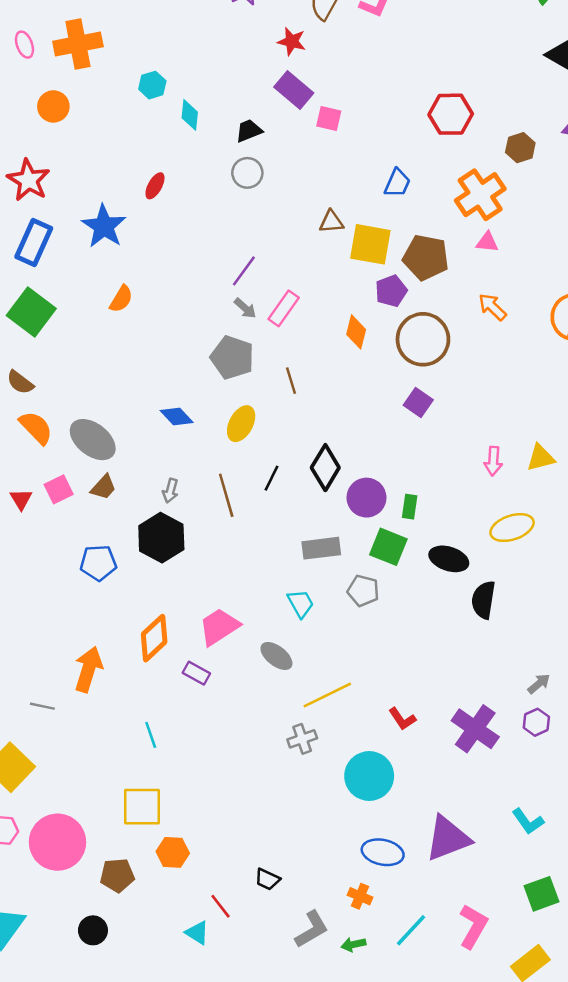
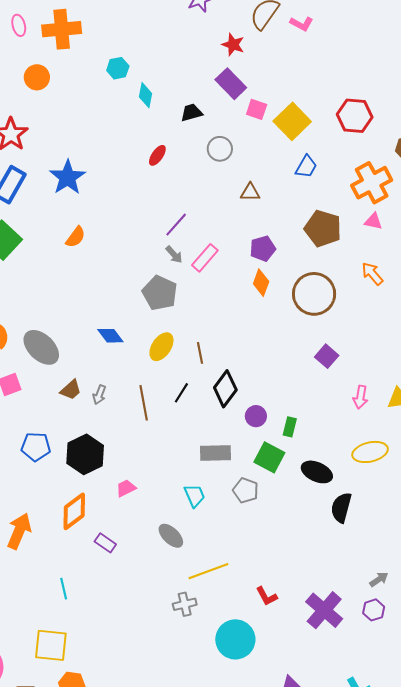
gray circle: (247, 173) -> (220, 149), moved
red ellipse: (155, 186) -> (157, 155), moved
yellow square: (370, 244) -> (292, 121), moved, turned 30
purple pentagon: (391, 291) -> (263, 249), moved
brown line: (291, 381) -> (200, 353), moved
purple square: (418, 402) -> (327, 356), moved
brown trapezoid: (103, 487) -> (71, 390), moved
purple circle: (366, 498) -> (256, 416), size x0.7
black hexagon: (161, 538) -> (85, 454), moved
pink trapezoid: (219, 627) -> (126, 488), moved, size x0.6

